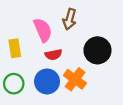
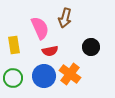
black circle: (97, 50) -> (91, 47), size x0.7

